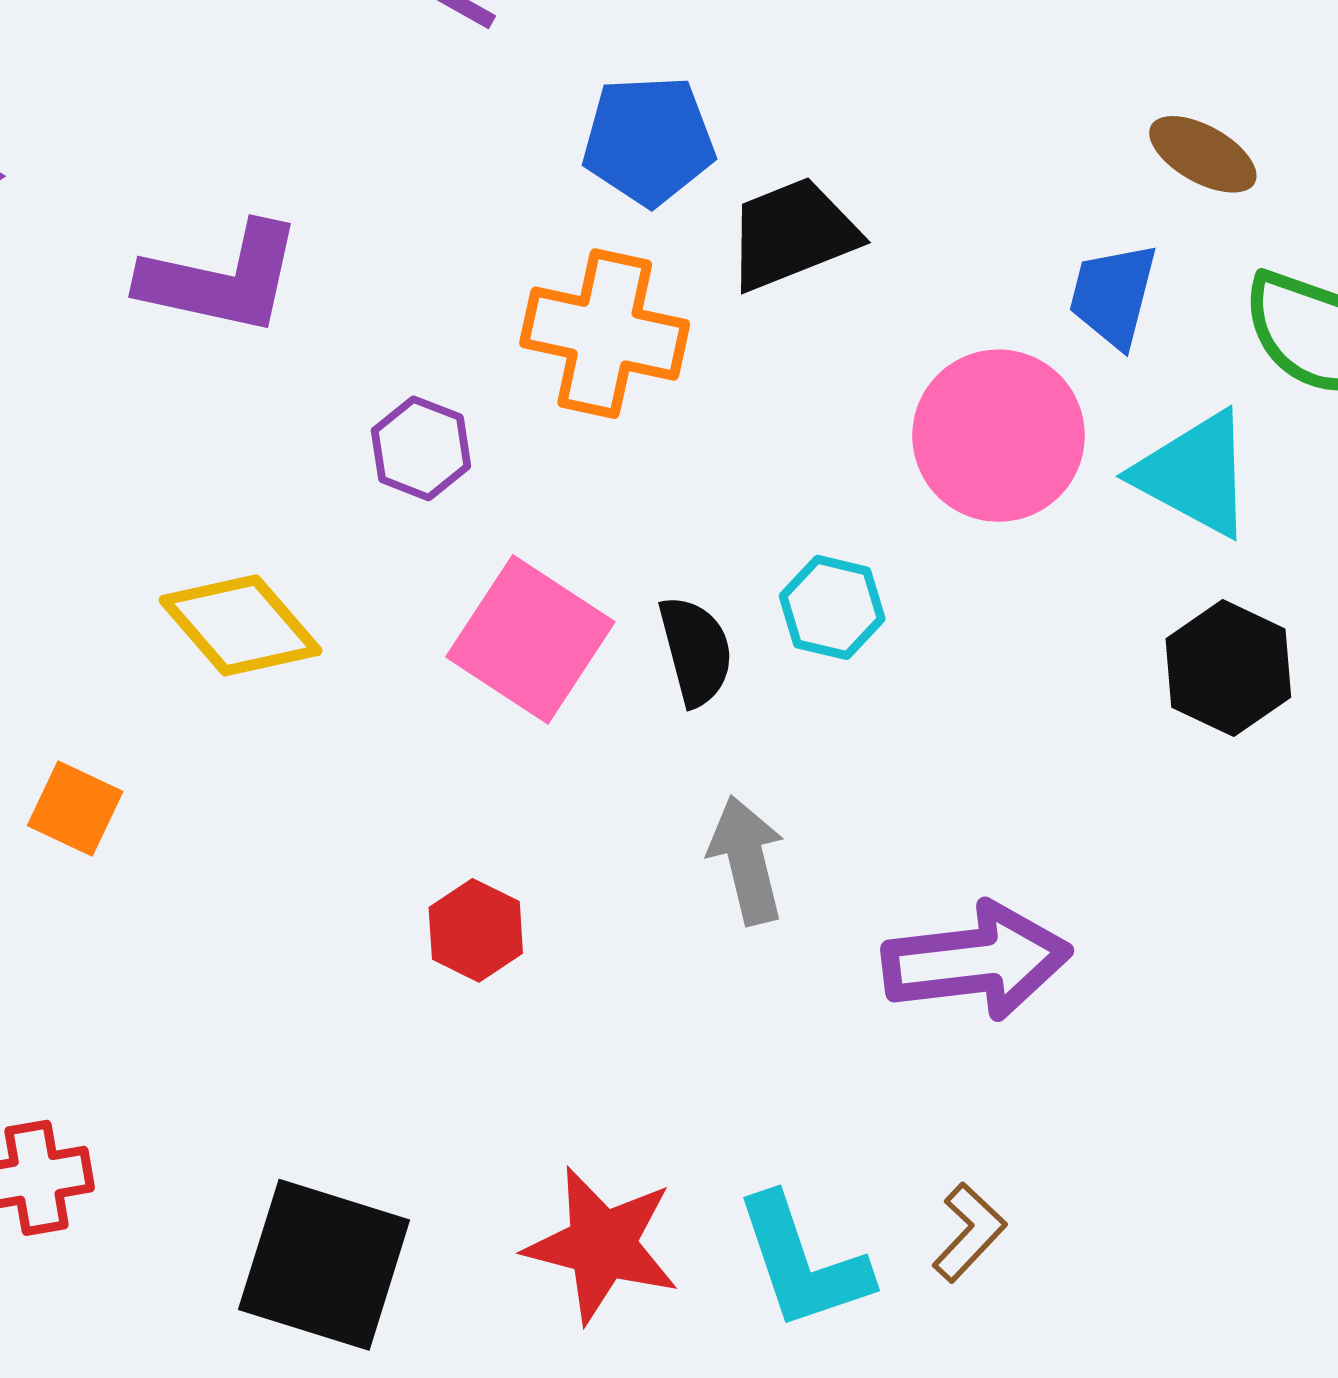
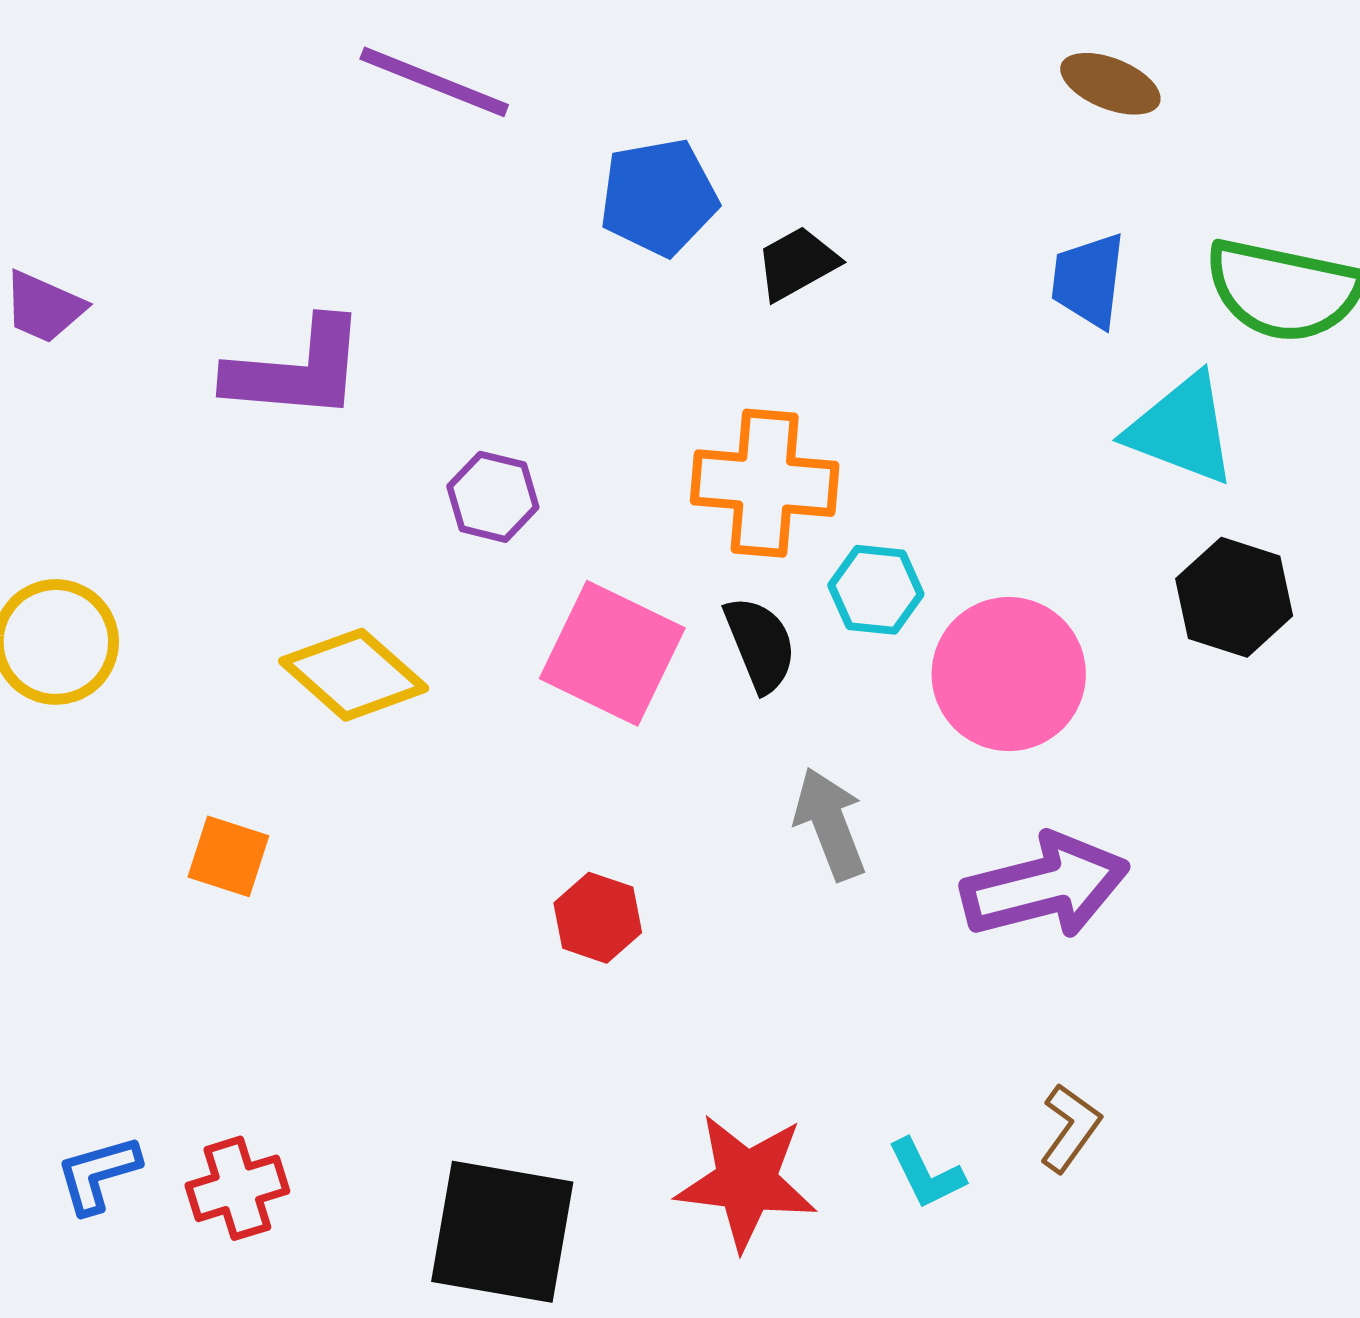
brown ellipse: (1203, 154) -> (1110, 84), moved
black trapezoid: (792, 234) -> (797, 263), size x0.7
orange cross: (605, 334) -> (765, 483), moved
pink circle: (999, 436) -> (1009, 674), moved
cyan L-shape: (803, 1262) -> (926, 1174), size x0.6

